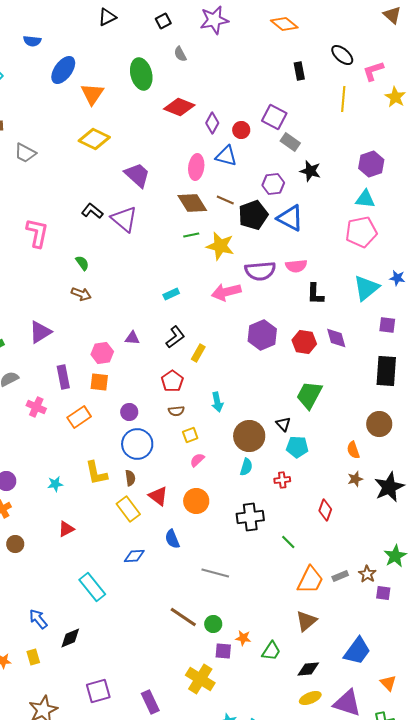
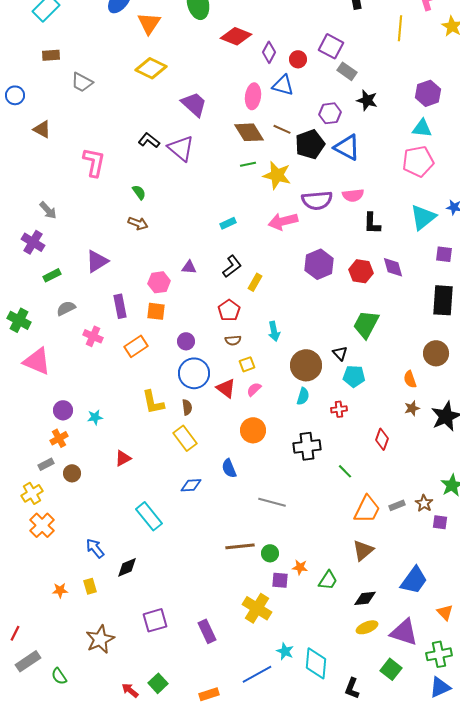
cyan star: (55, 484) -> (95, 417), moved
red triangle: (158, 496) -> (226, 388), moved
brown line: (183, 617) -> (240, 546), turned -40

